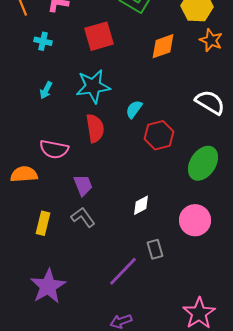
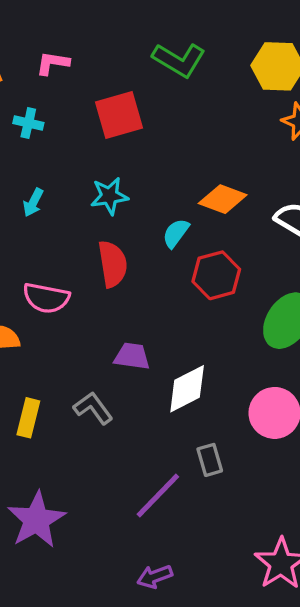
orange diamond: (163, 46) -> (223, 199), moved, turned 40
cyan star: (93, 86) -> (109, 196), size x0.7
purple trapezoid: (83, 185) -> (132, 356), moved, turned -60
white diamond: (141, 205) -> (187, 389), size x1.5

